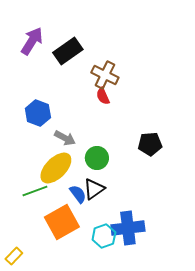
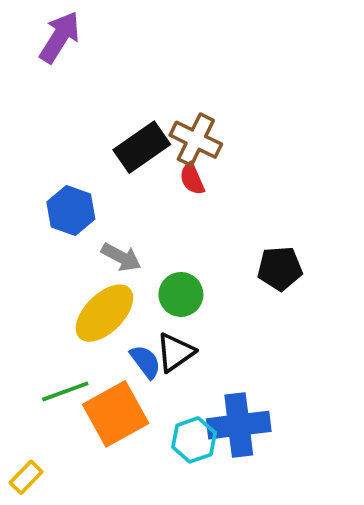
purple arrow: (32, 41) -> (60, 37), moved
black rectangle: (68, 51) -> (142, 147), moved
green line: (35, 191) -> (65, 391), moved

